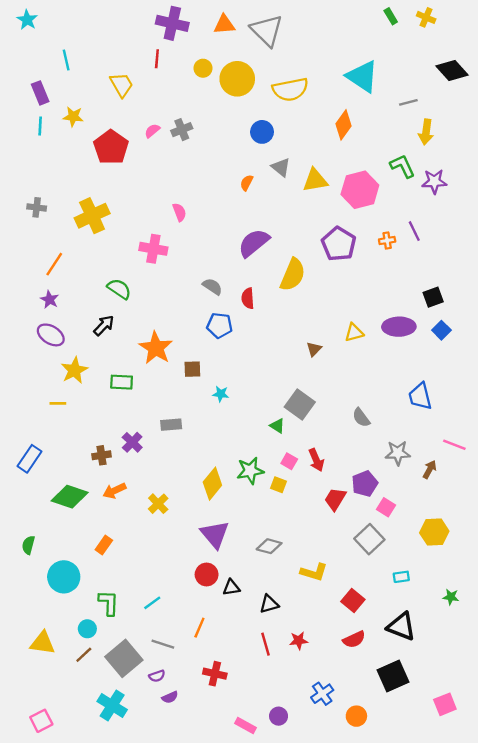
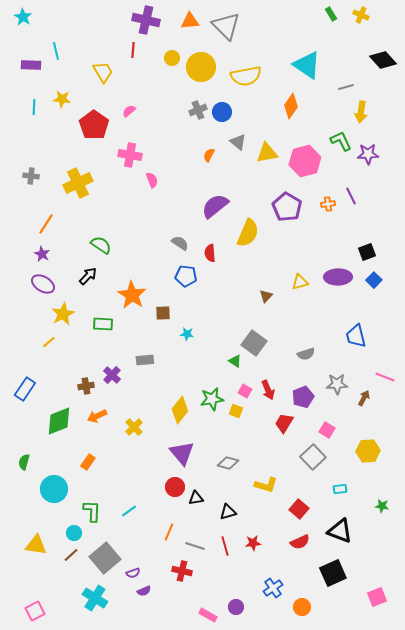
purple rectangle: (40, 93) -> (31, 65), moved, turned -66
gray cross: (182, 130) -> (198, 110), moved
pink cross: (153, 249) -> (130, 155), moved
yellow line: (58, 403) -> (49, 342), turned -40
gray semicircle: (361, 418) -> (306, 354), turned -72
purple pentagon: (365, 484) -> (303, 397), moved
green diamond: (70, 497) -> (59, 421), turned -40
gray line: (163, 644) -> (195, 546), moved

